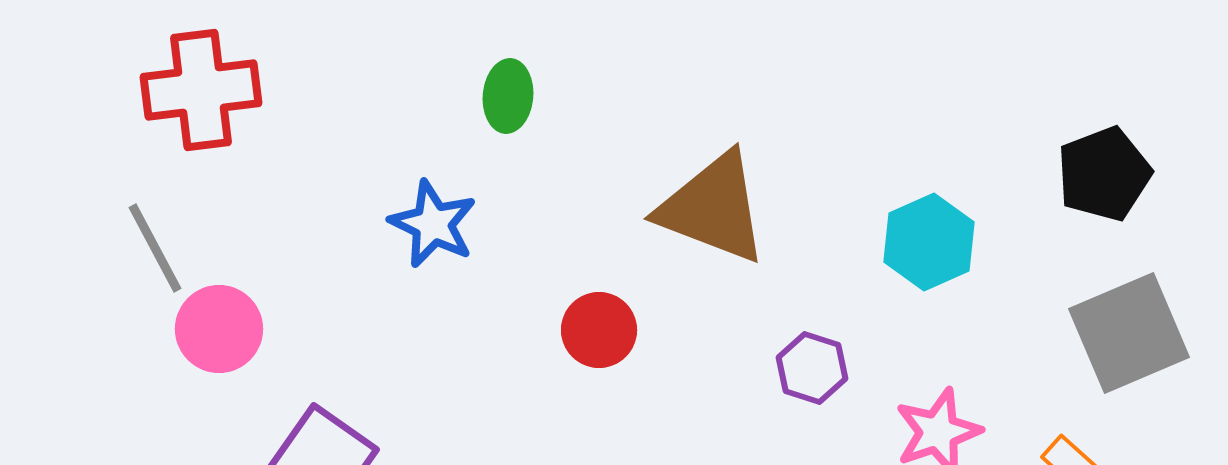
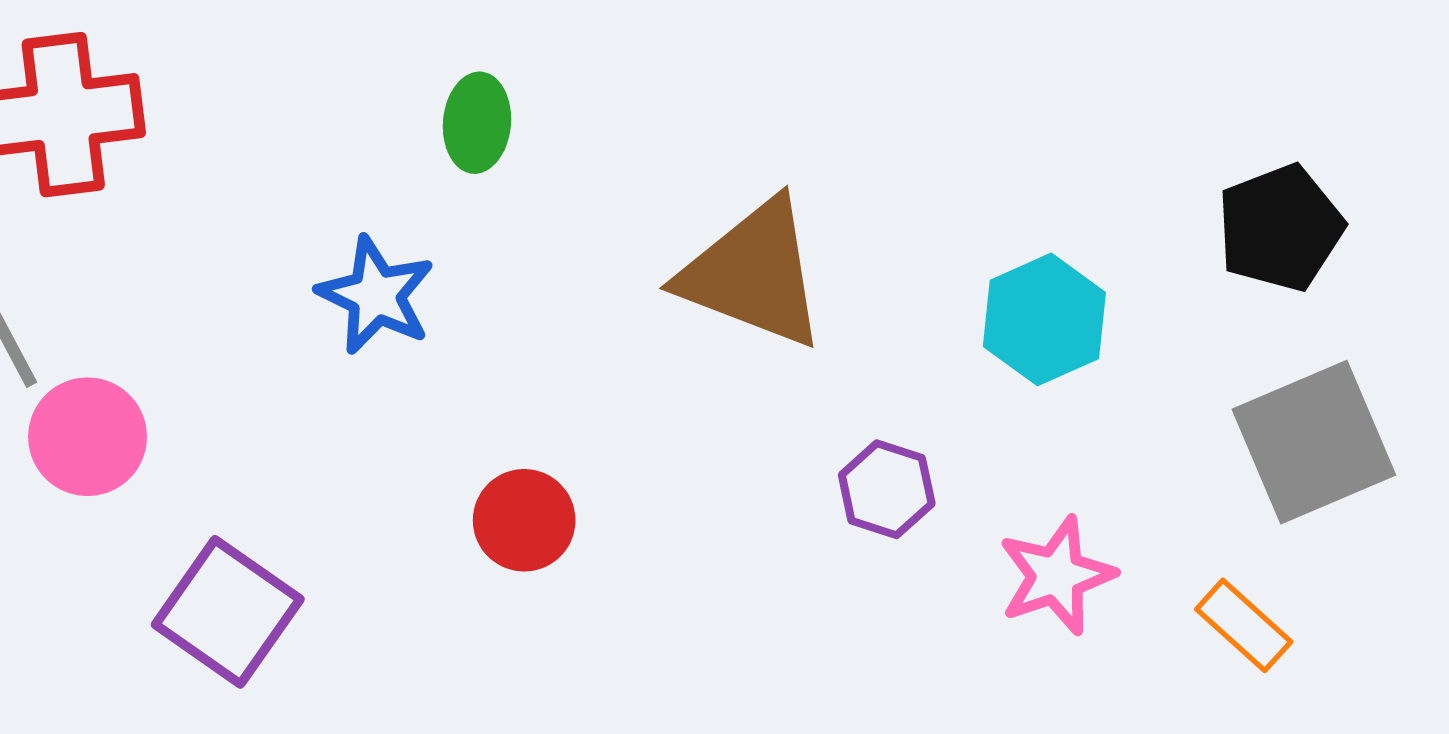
red circle: (599, 330) -> (524, 520), moved

